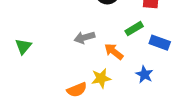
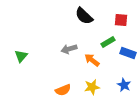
blue star: (144, 74) -> (124, 85), moved
yellow star: (101, 78) -> (92, 87), moved

